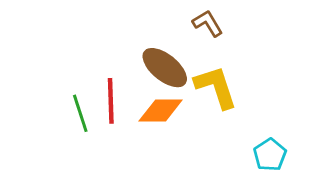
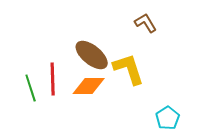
brown L-shape: (208, 23) -> (146, 23), moved

